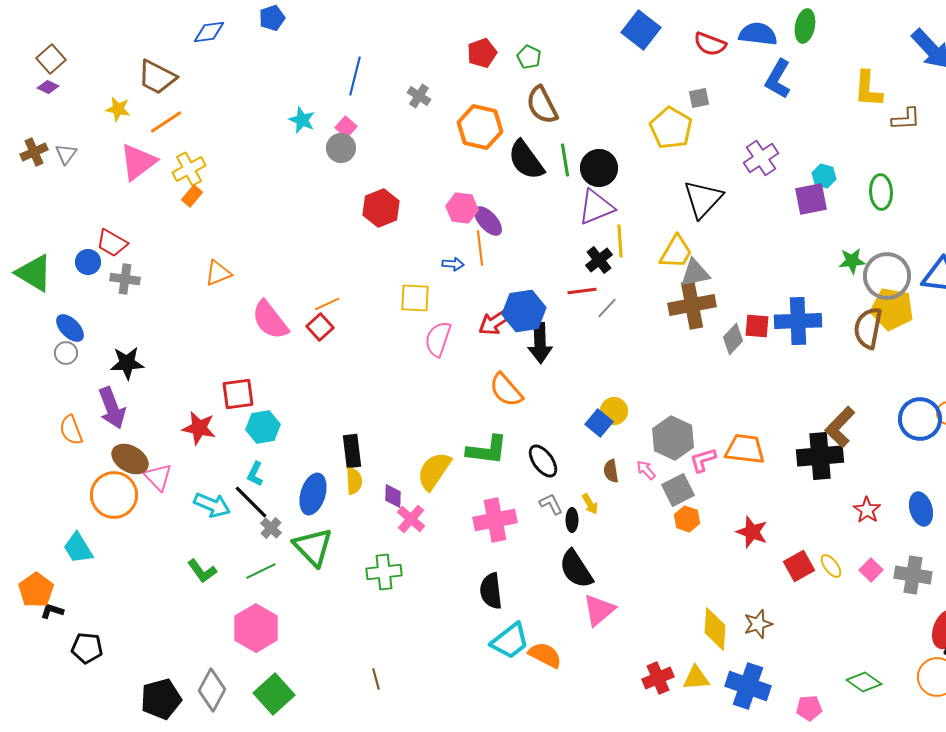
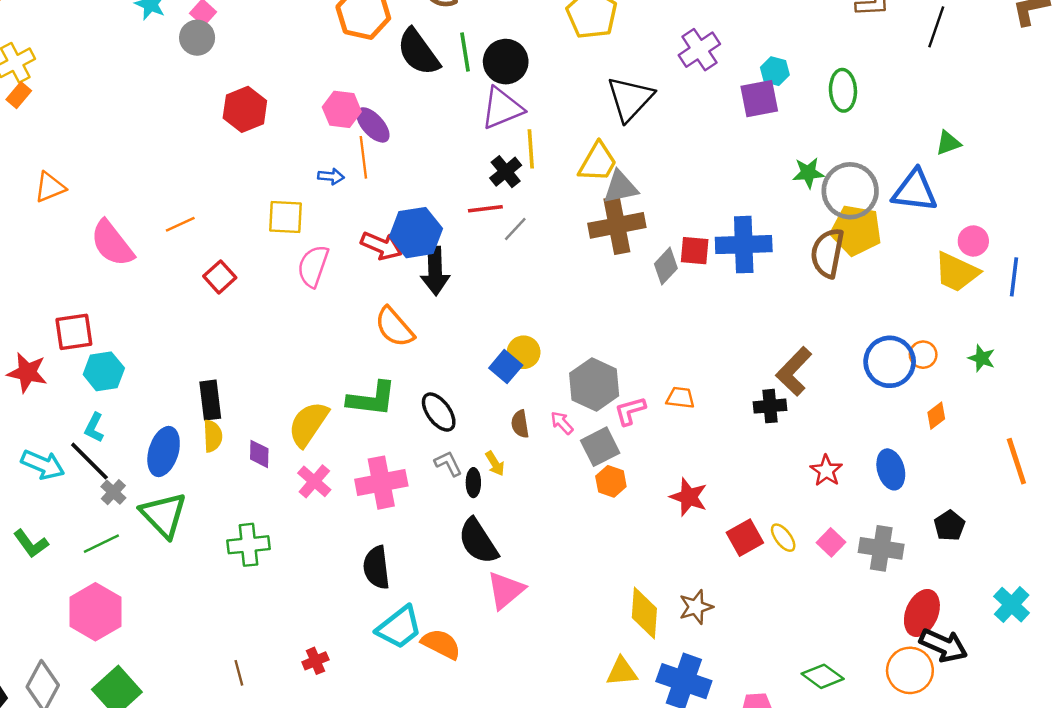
red arrow: (495, 322) -> (381, 246), turned -124
red square: (320, 327) -> (220, 277), moved
orange trapezoid: (745, 449) -> (680, 398), size x0.6
black cross: (820, 456) -> (770, 406), size x0.6
pink cross: (411, 519) -> (314, 481), moved
red cross: (658, 678) -> (315, 661), moved, size x0.7

